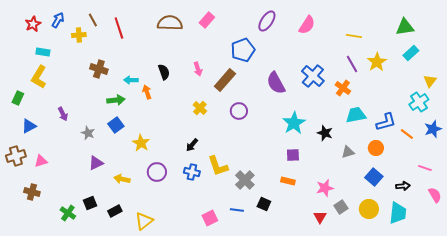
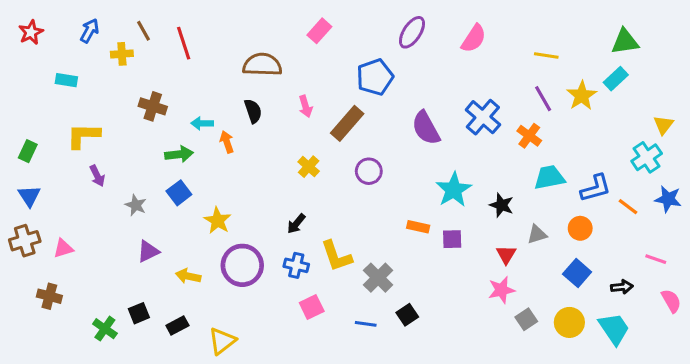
brown semicircle: (170, 23) -> (262, 65), moved
red star: (33, 24) -> (31, 32), moved
cyan rectangle: (411, 53) -> (616, 79), moved
yellow L-shape: (39, 77) -> (83, 136), moved, turned 60
blue triangle: (29, 126) -> (29, 196), moved, turned -35
blue star: (433, 129) -> (668, 199), turned 30
purple circle: (157, 172) -> (242, 265), size x1.4
orange rectangle: (288, 181) -> (418, 227), moved
black square: (264, 204) -> (407, 315), turned 32
cyan trapezoid: (398, 213) -> (614, 329), turned -40
red triangle: (320, 217) -> (506, 255), moved
pink square: (210, 218) -> (312, 307), moved

